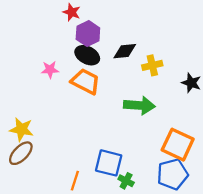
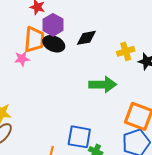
yellow cross: (152, 65) -> (126, 51), moved
orange trapezoid: (85, 81) -> (34, 40), moved, turned 72

